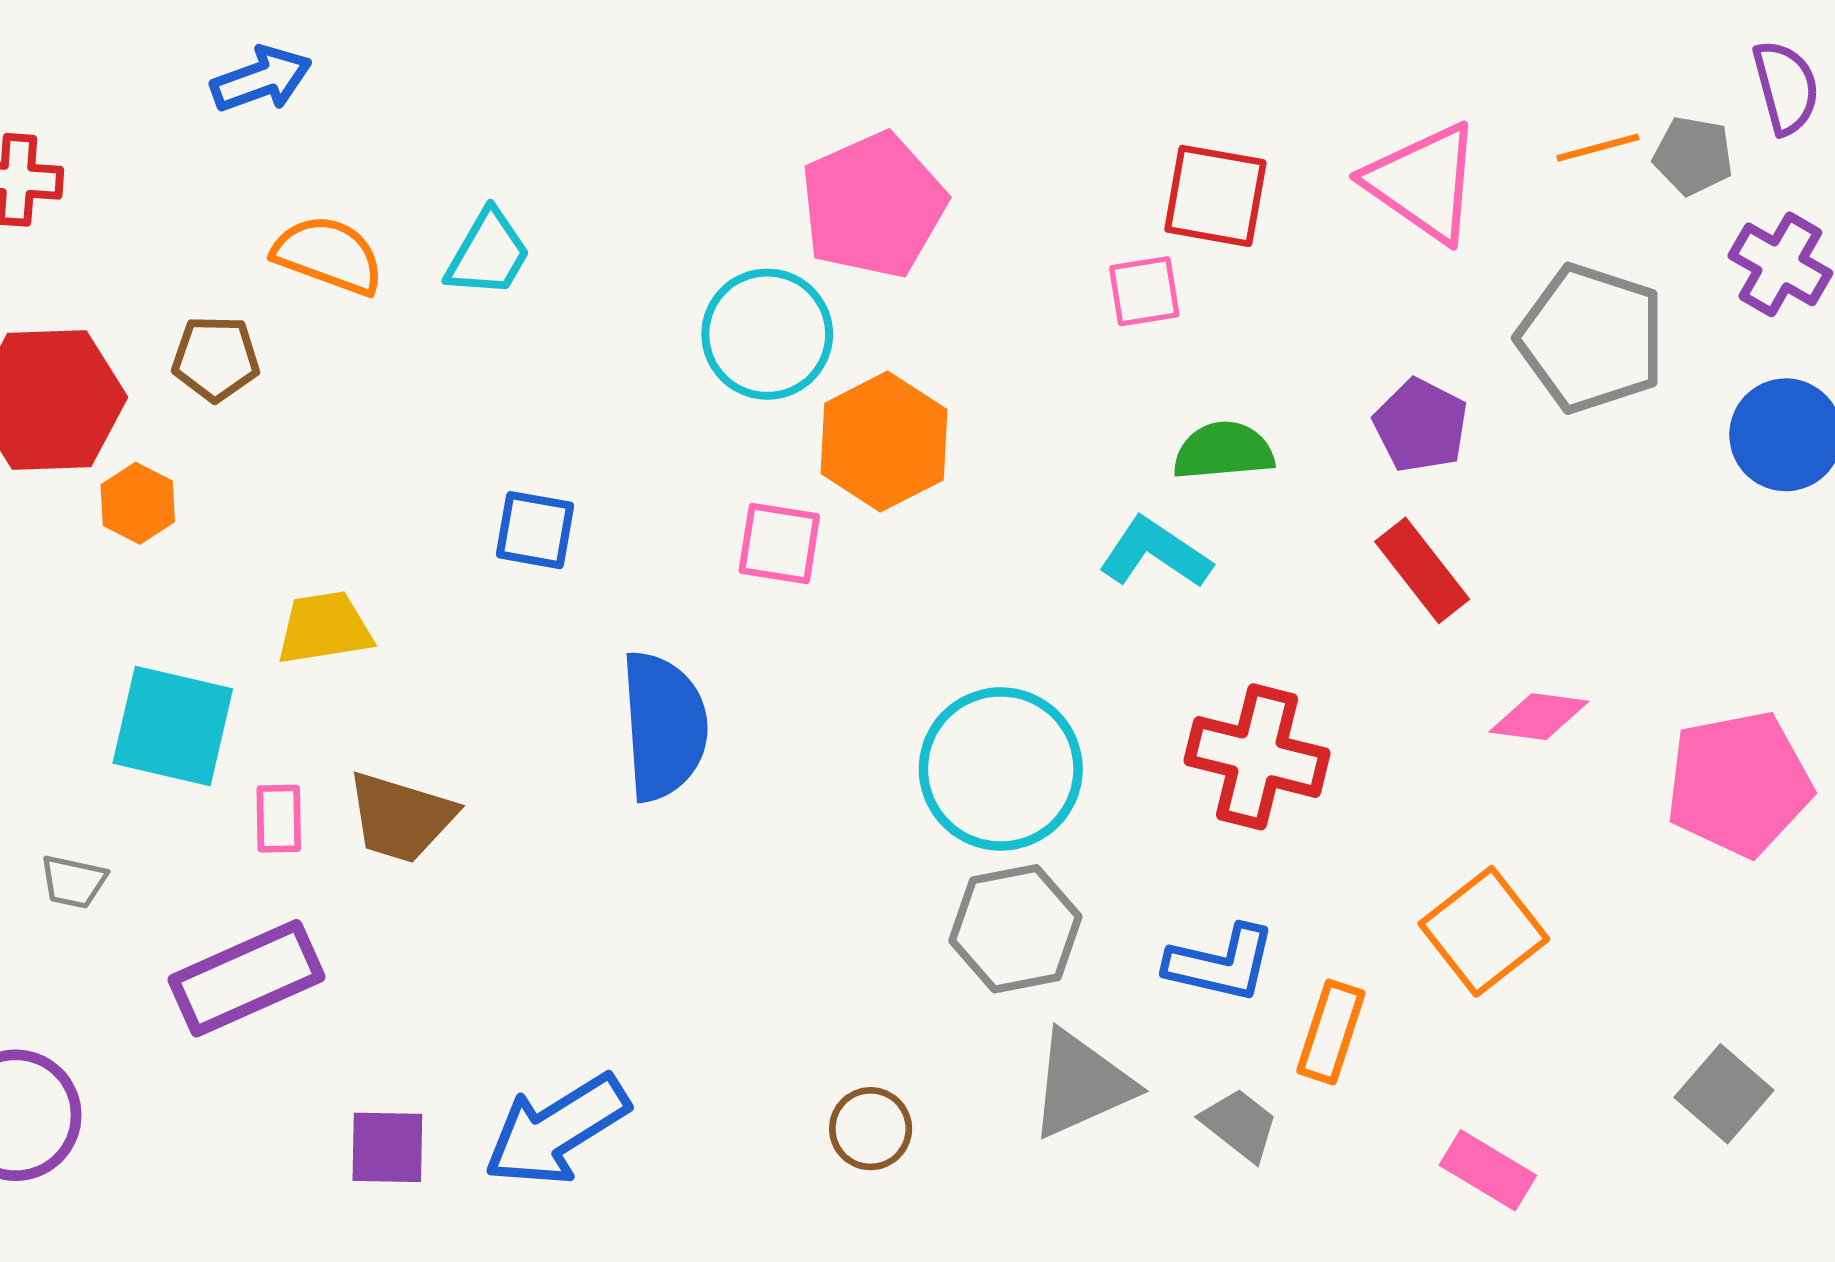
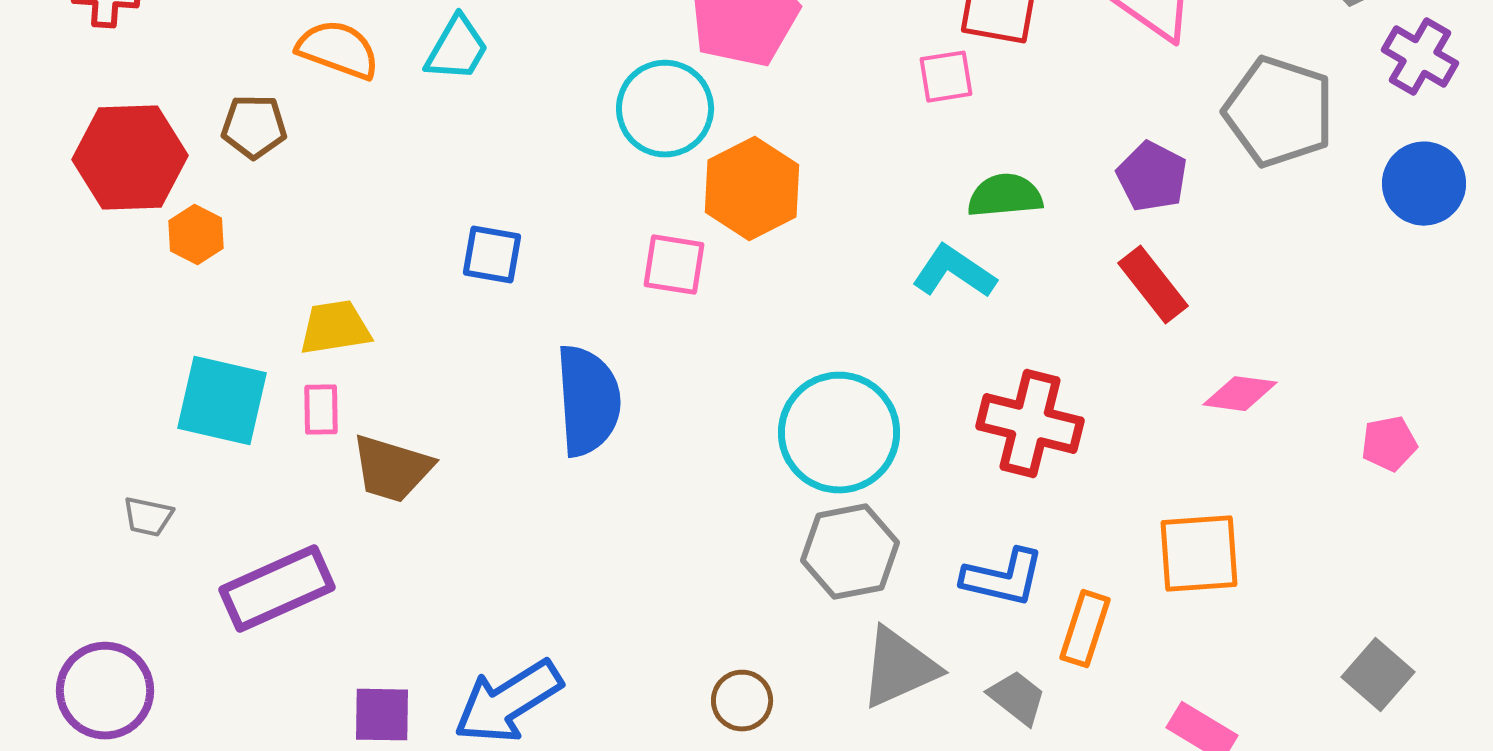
pink pentagon: (1739, 784) -> (1389, 444), size x0.5
pink rectangle: (279, 819) -> (321, 410), moved
orange square: (1484, 931) -> (1199, 554), turned 34

